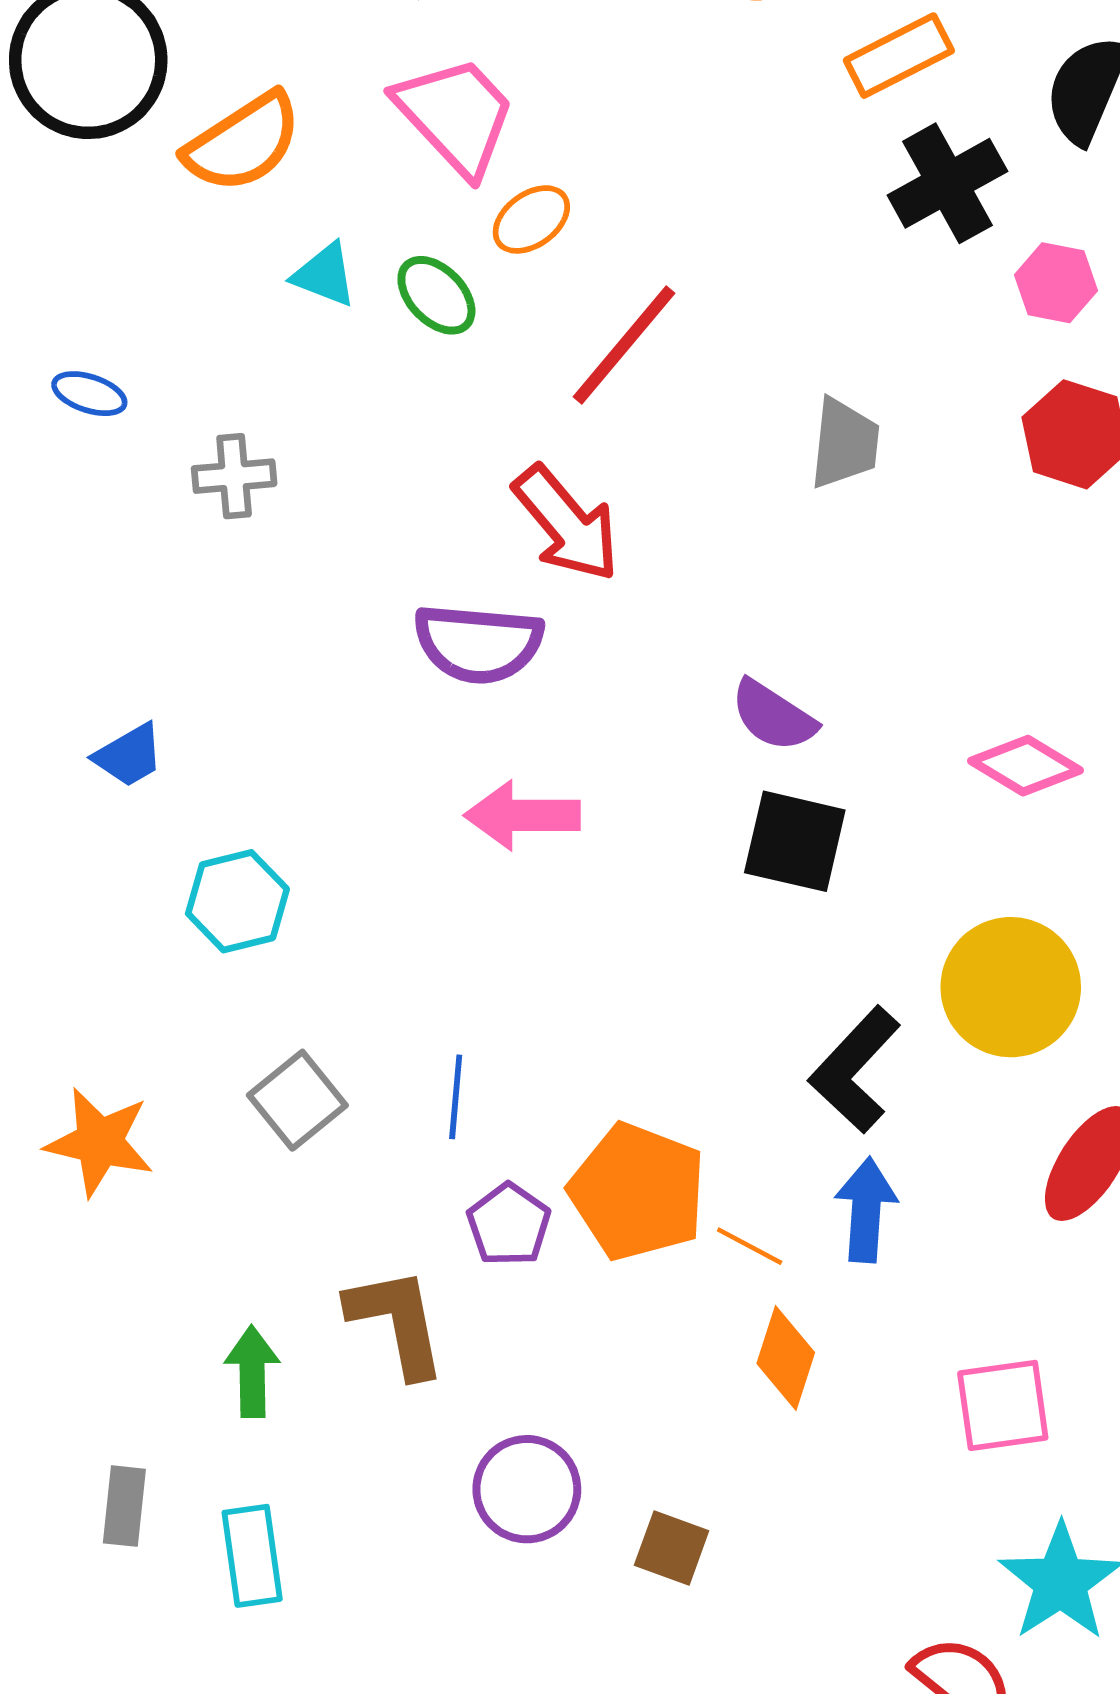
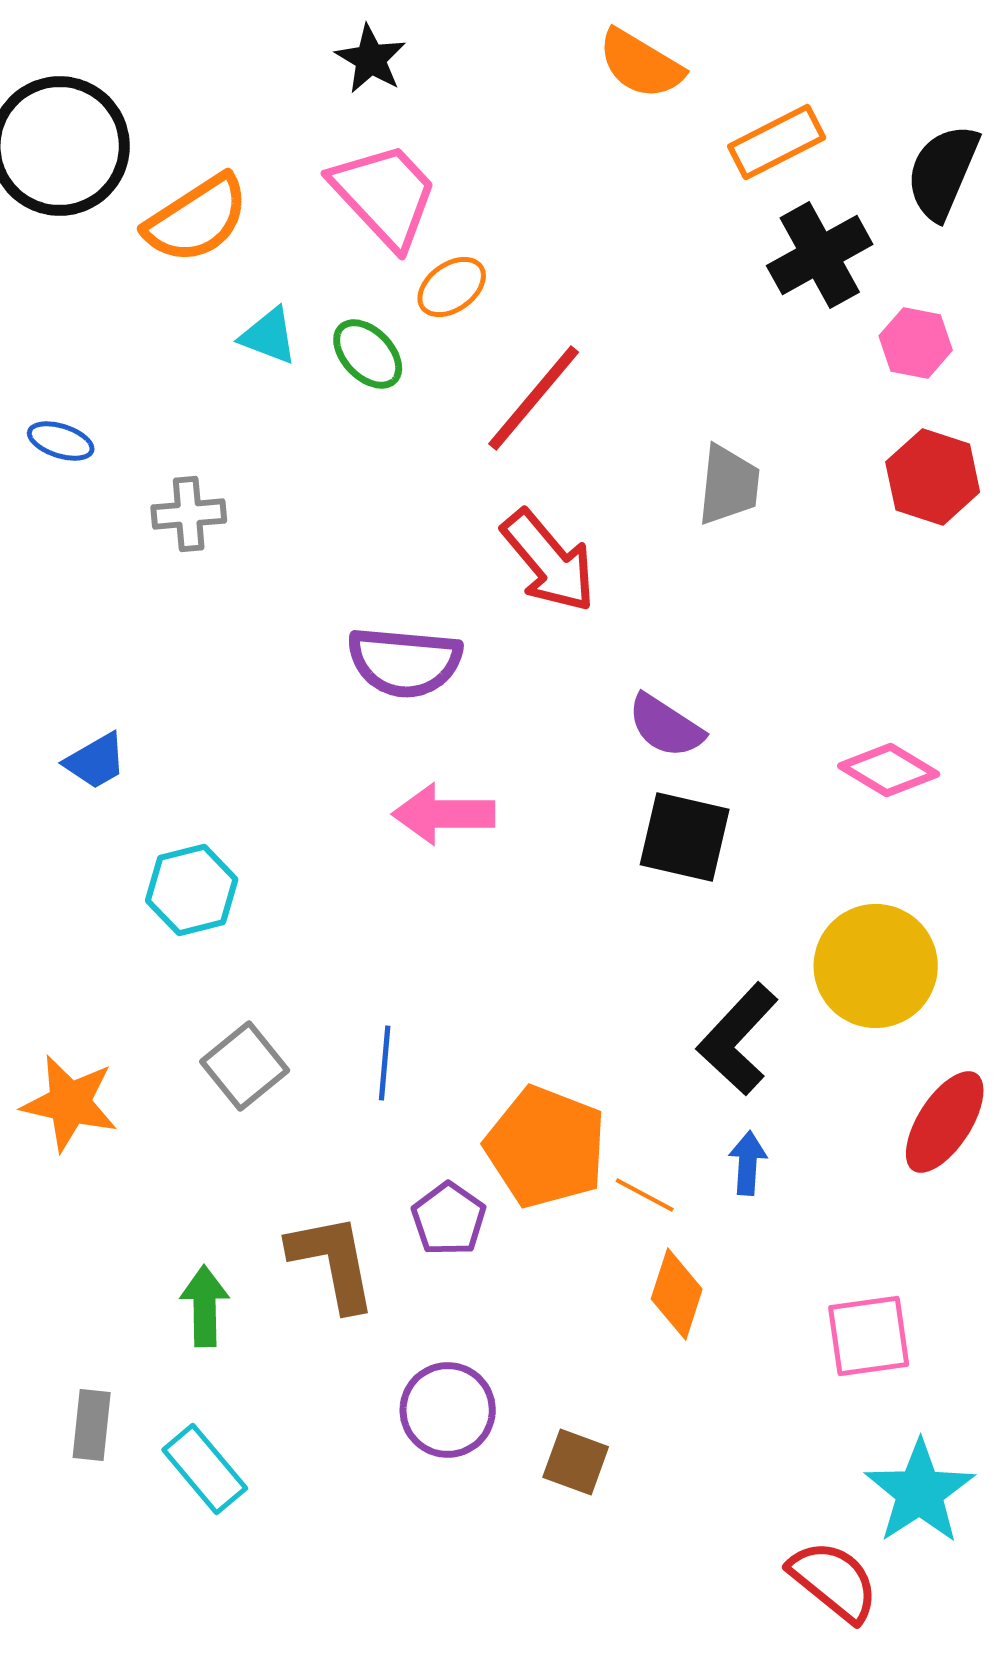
red arrow: (566, 524) -> (549, 561), moved
blue arrow: (866, 1210) -> (748, 1163), size x0.7
purple pentagon: (509, 1225) -> (449, 1219), moved
cyan rectangle: (252, 1556) -> (205, 1469), turned -32

